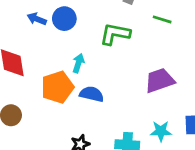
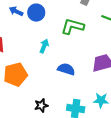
orange pentagon: (57, 87) -> (15, 75), moved
blue semicircle: (92, 94) -> (66, 69), moved

